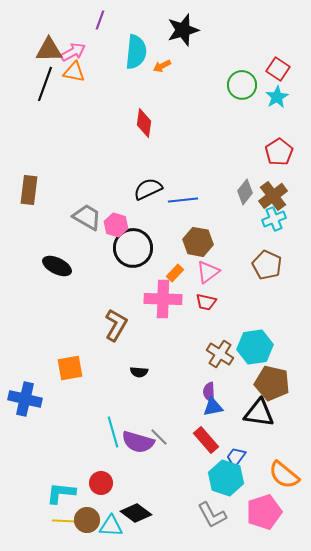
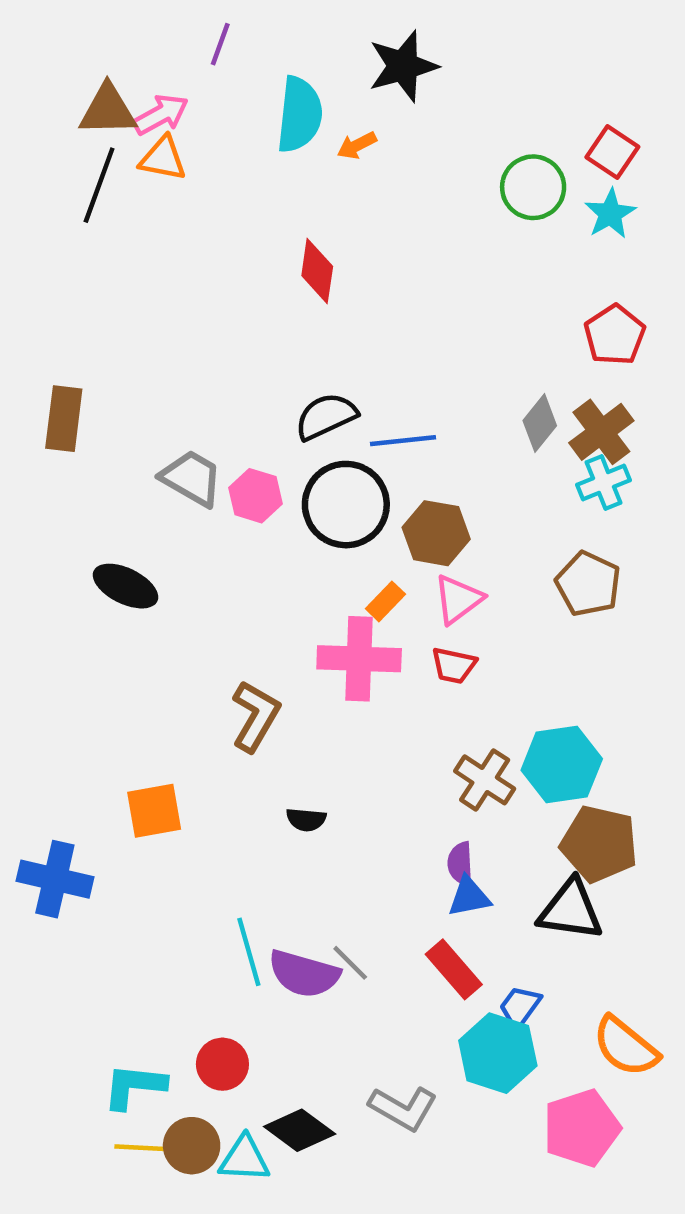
black circle: (133, 248) -> (346, 505), moved
gray L-shape: (212, 515) -> (403, 1108), moved, turned -32

